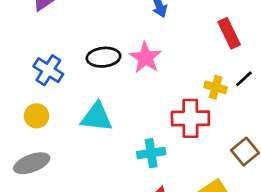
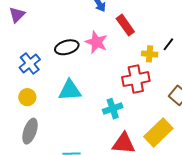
red rectangle: (229, 33) -> (125, 25), moved
blue cross: (48, 70) -> (30, 64), turned 30
gray ellipse: (32, 163) -> (30, 131), turned -40

